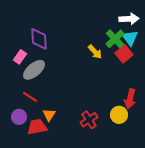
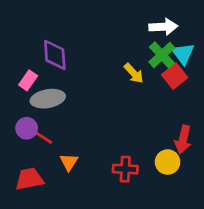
white arrow: (129, 19) -> (163, 27), moved
gray ellipse: (34, 70) -> (48, 99), turned 30
purple circle: (19, 117) -> (27, 128), moved
red cross: (89, 120) -> (125, 169), turned 36
red trapezoid: (37, 127) -> (29, 179), moved

